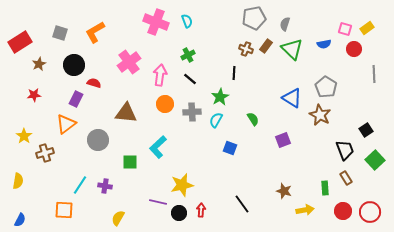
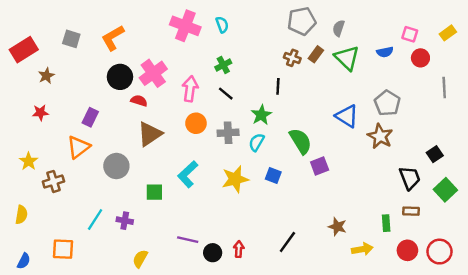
yellow rectangle: (367, 28) -> (448, 33), moved
black circle: (74, 65) -> (120, 77), moved
red semicircle: (94, 83) -> (139, 101), moved
brown triangle: (126, 113) -> (150, 134), turned -40
green semicircle: (253, 119) -> (301, 141), size x1.6
purple square: (283, 140) -> (320, 166), moved
brown rectangle: (346, 178) -> (411, 211), turned -56
yellow star: (182, 185) -> (235, 179), moved
black line: (242, 204) -> (287, 242), turned 72
orange square: (64, 210) -> (63, 249), moved

